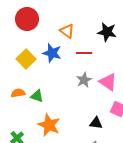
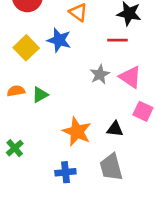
red line: (84, 53) -> (118, 40), moved
green triangle: (37, 96) -> (40, 95), turned -48
orange star: (49, 125) -> (77, 132), moved

